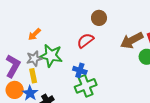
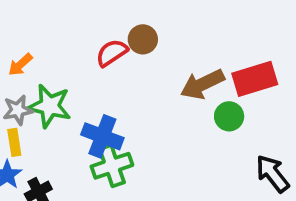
red semicircle: (85, 41) -> (112, 53), moved
blue cross: (80, 70) -> (102, 136), size x1.5

